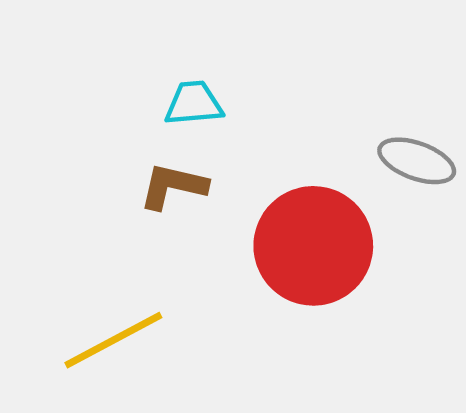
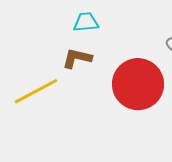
yellow line: (113, 340) -> (36, 91), moved

